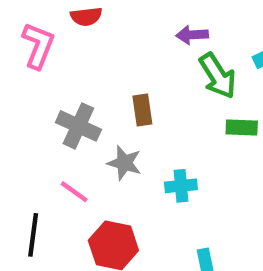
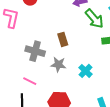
cyan cross: (181, 186) -> (85, 71), turned -32
pink line: (74, 192) -> (30, 81), moved

